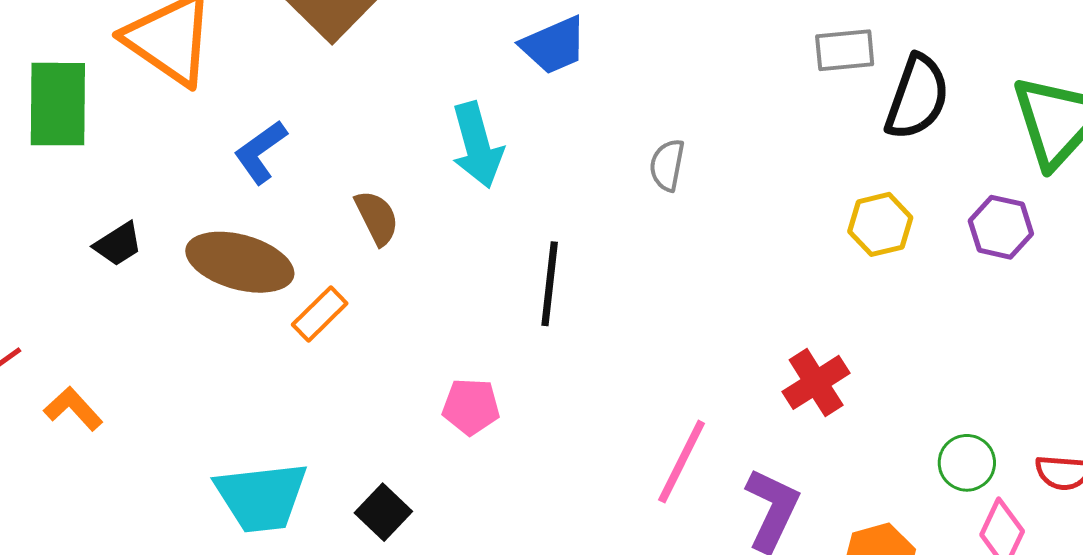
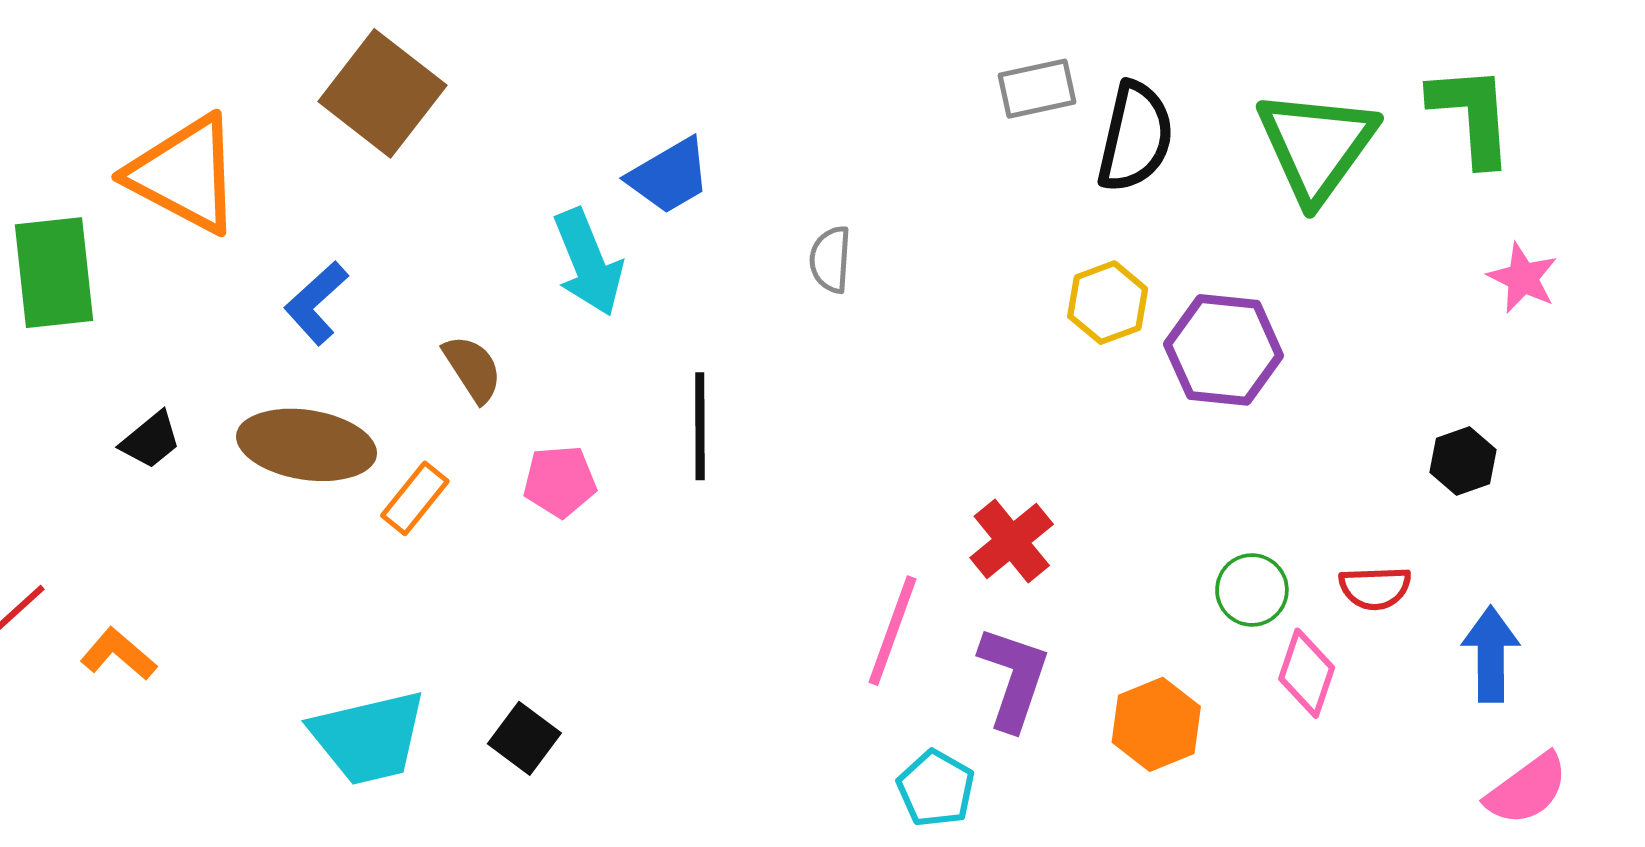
blue trapezoid: (554, 45) -> (669, 176), moved
purple hexagon: (1001, 227) -> (1224, 350), moved, size x1.4
red cross: (816, 382) -> (1012, 541), moved
pink pentagon: (471, 407) -> (560, 481), moved

